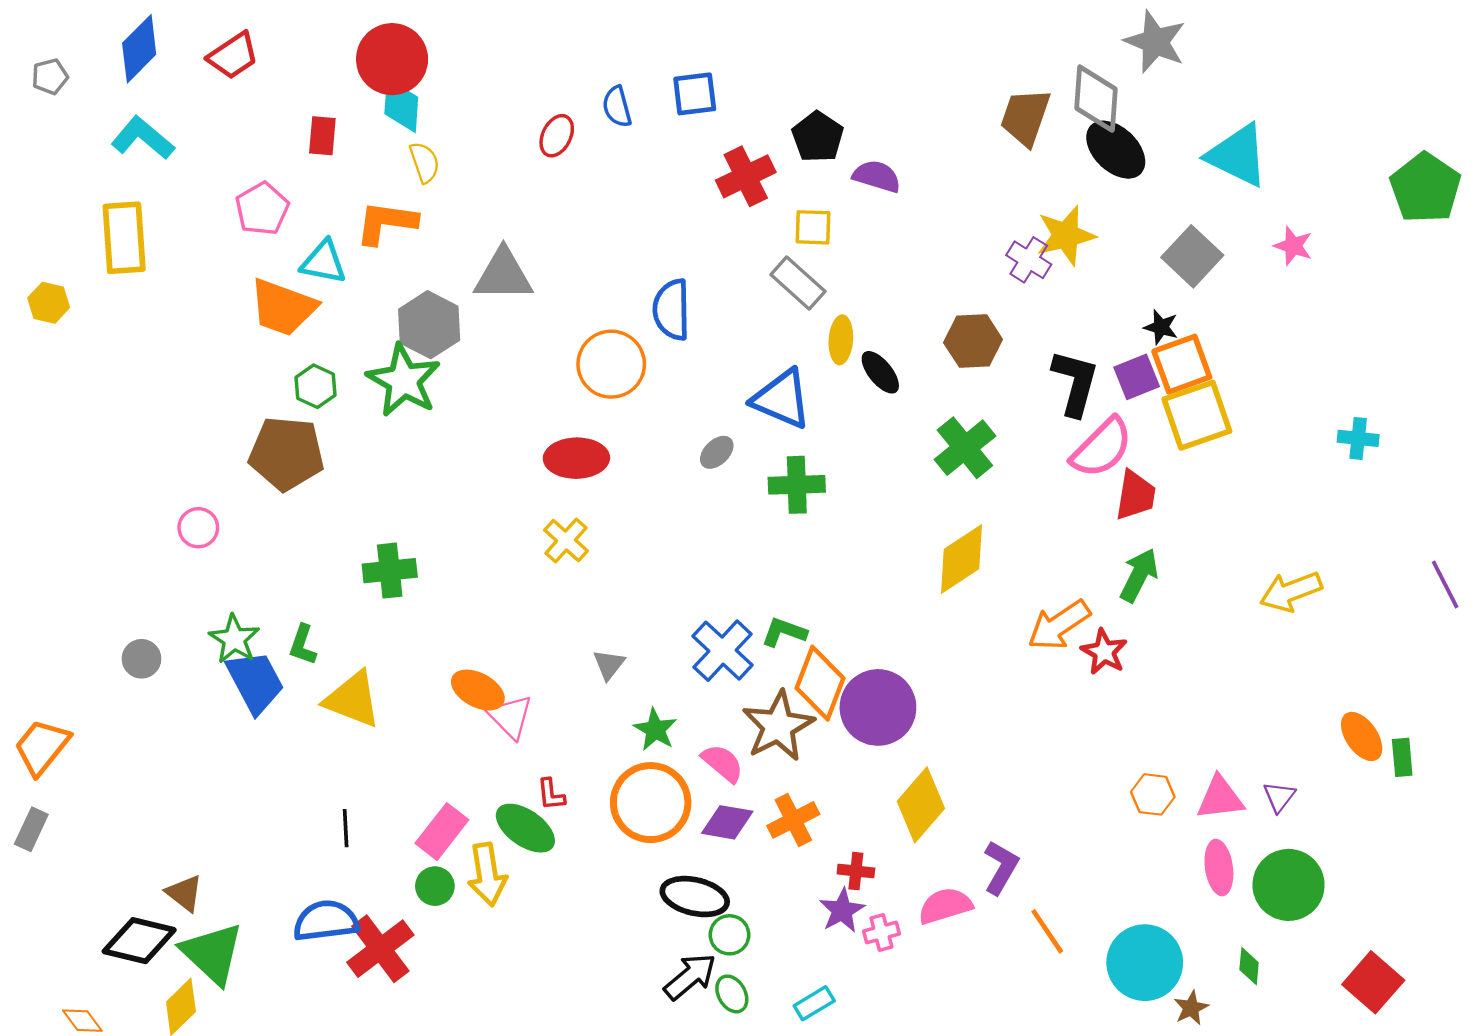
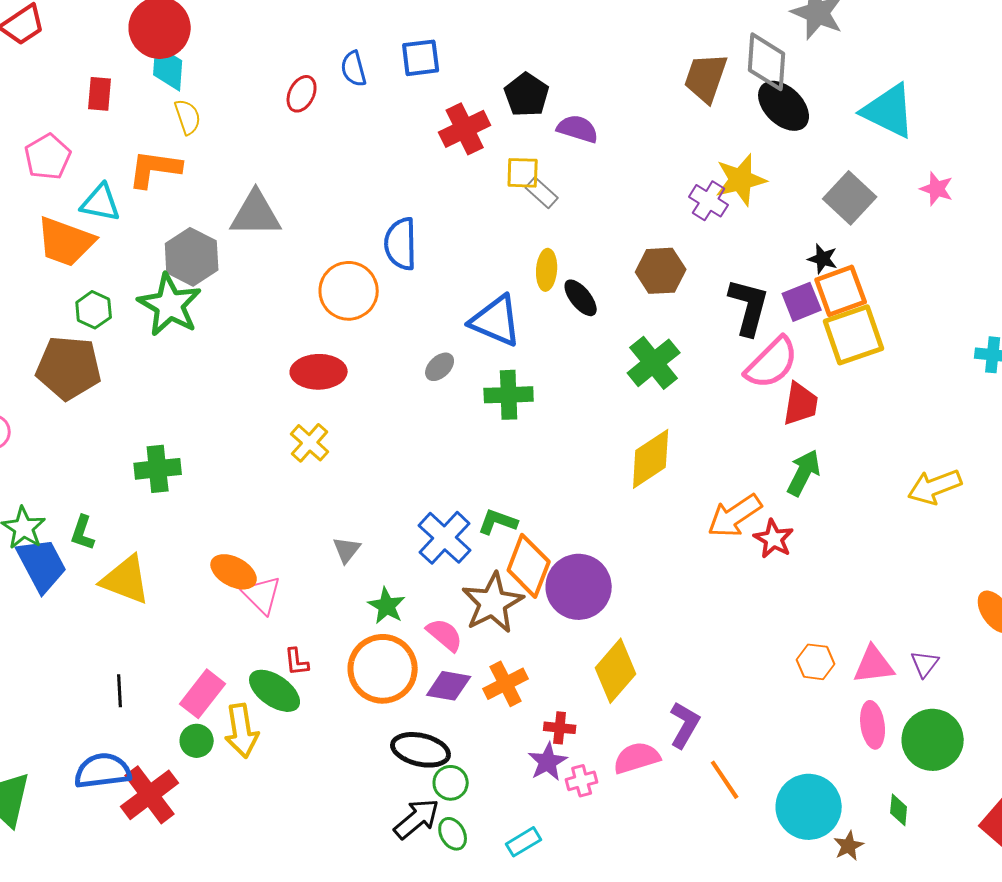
gray rectangle: (798, 283) -> (542, 193), moved, size x0.7

